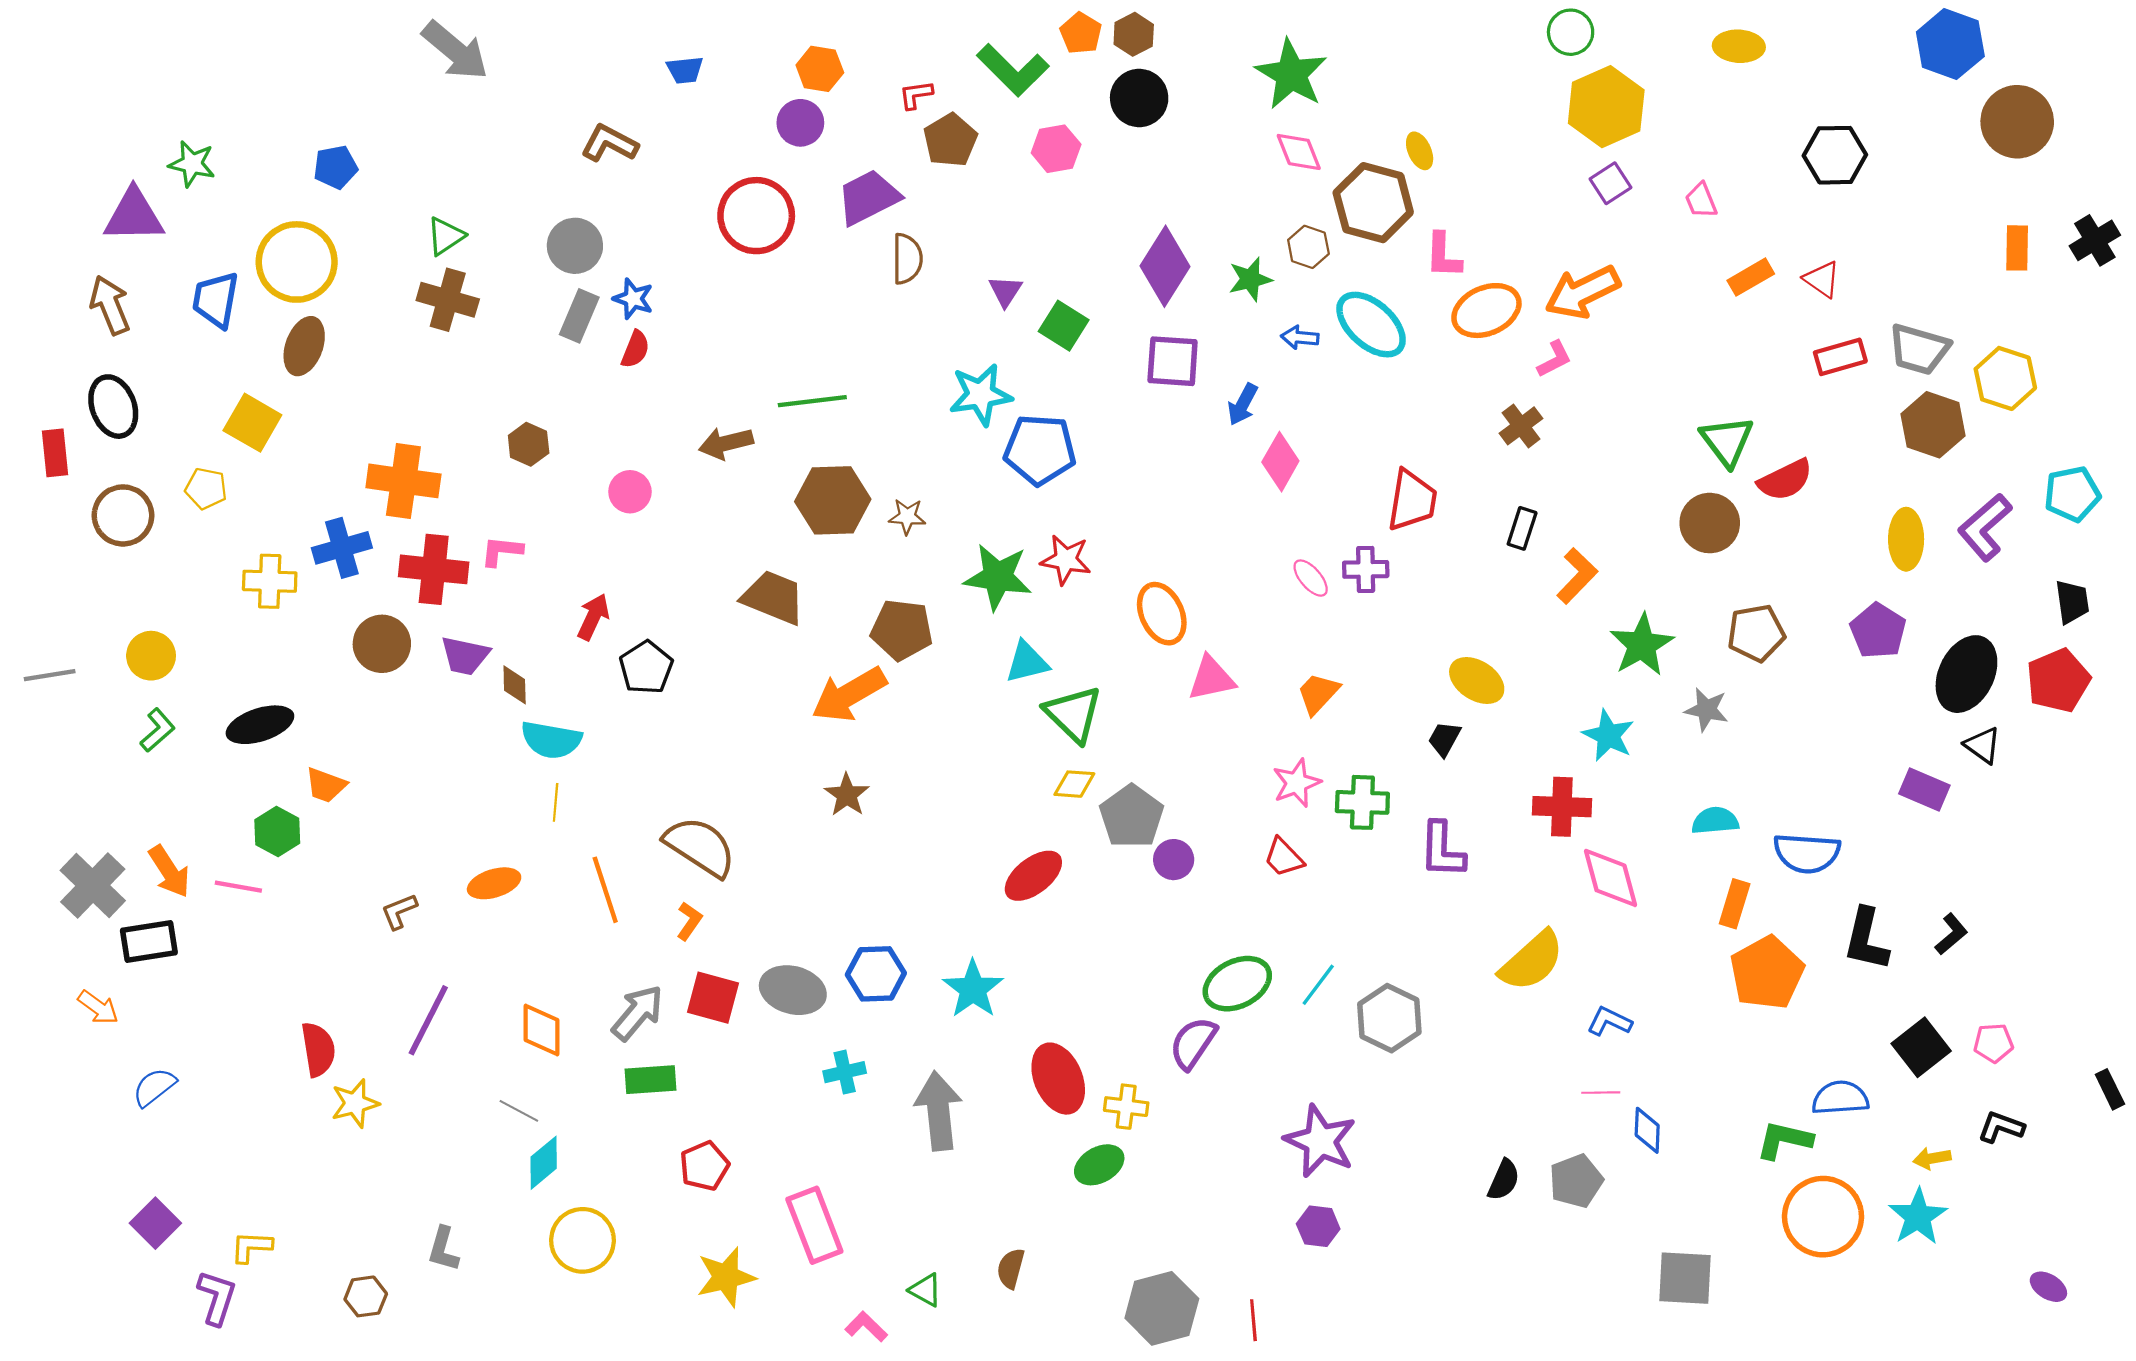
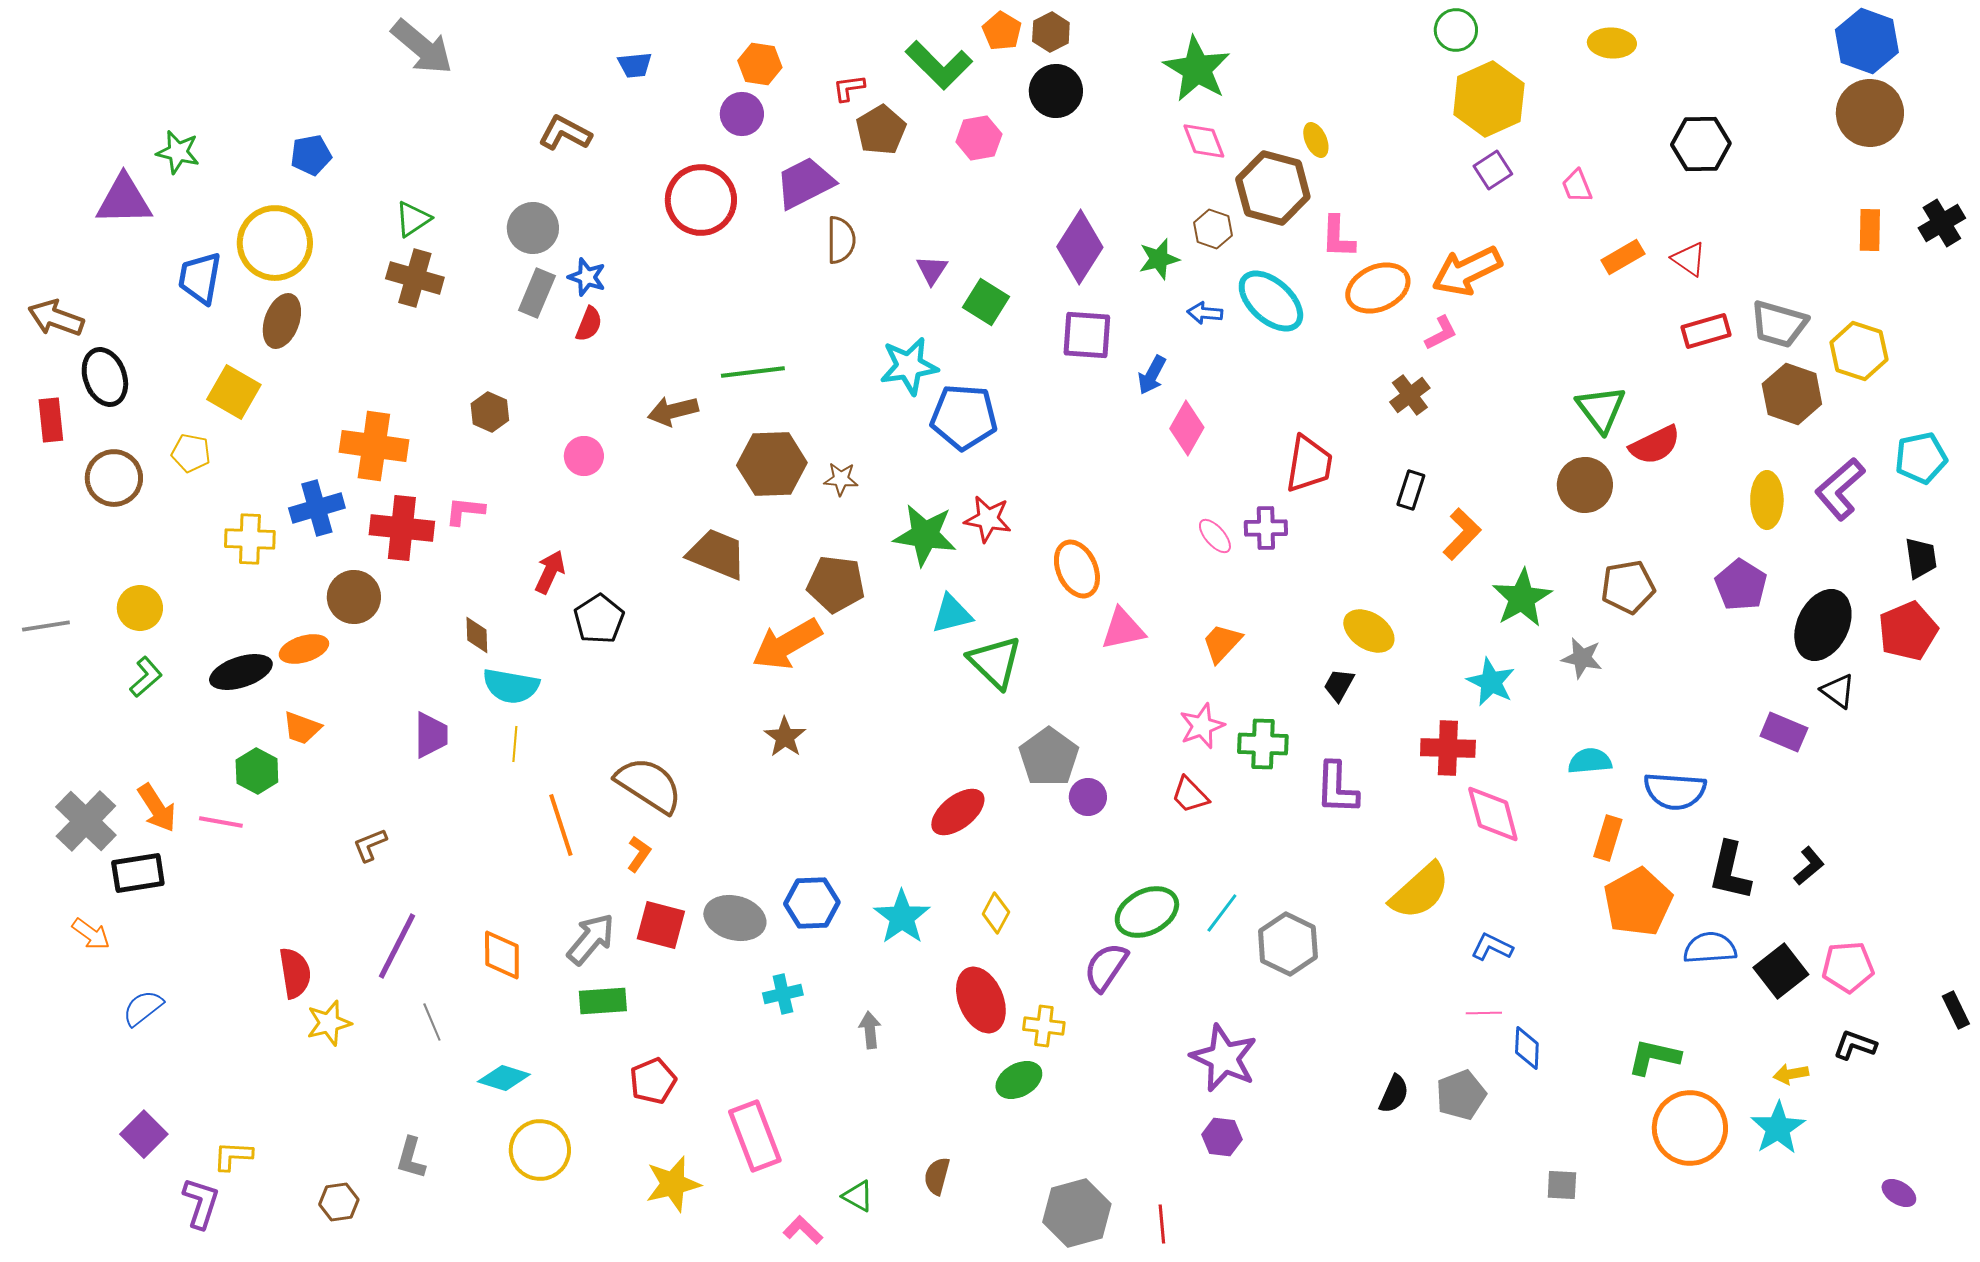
blue hexagon: (1950, 44) -> (1867, 41), moved
brown arrow: (110, 305) -> (56, 318), moved, turned -48
purple trapezoid: (465, 656) -> (431, 735), moved, turned -102
yellow diamond: (1074, 784) -> (996, 913), moved, turned -66
orange ellipse: (494, 883) -> (304, 649), moved
pink pentagon: (1993, 1043) -> (1848, 967), size x1.4
blue semicircle: (1840, 1098) -> (1710, 948), moved
gray line: (519, 1111) -> (432, 1022), moved, turned 39
gray arrow: (938, 1111) -> (870, 1030), size x0.5
cyan diamond: (544, 1163) -> (504, 1078), turned 57
gray square: (1685, 1278) -> (1562, 1185), size x0.6

